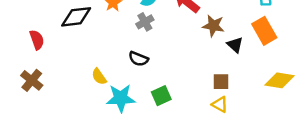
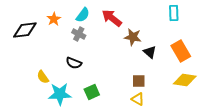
gray cross: (145, 22) -> (79, 34), turned -32
orange rectangle: (264, 31) -> (181, 51), moved

